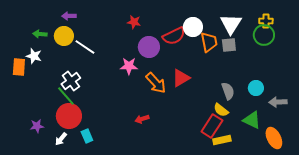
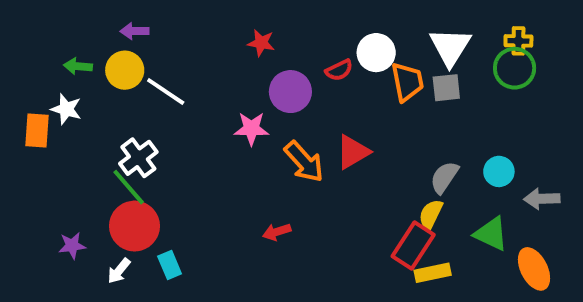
red semicircle: (174, 36) -> (339, 70), size x0.6
gray semicircle: (228, 91) -> (444, 177), turned -126
yellow semicircle: (221, 110) -> (431, 214), turned 77

